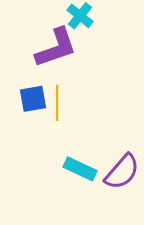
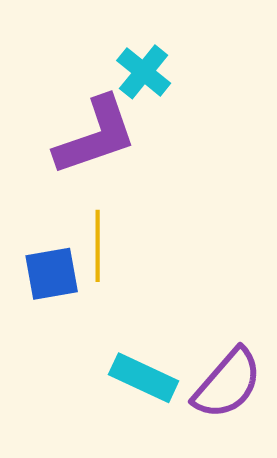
blue square: (33, 99) -> (52, 274), moved

